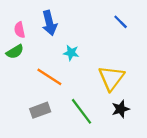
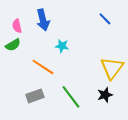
yellow triangle: (111, 78) -> (112, 68), moved

